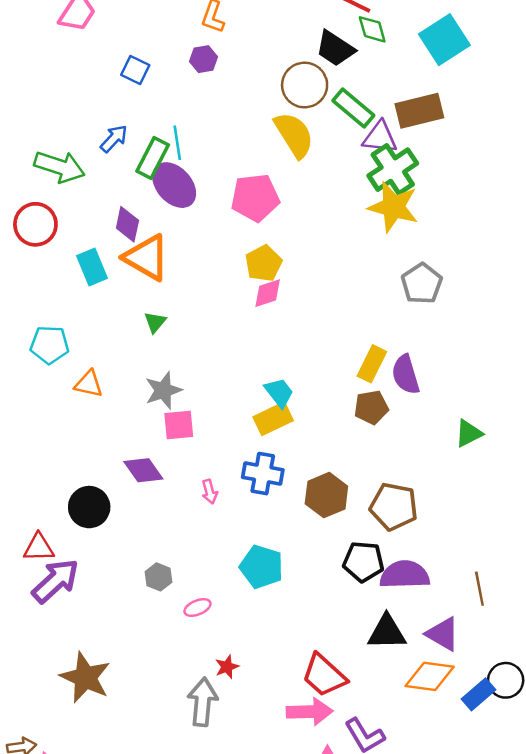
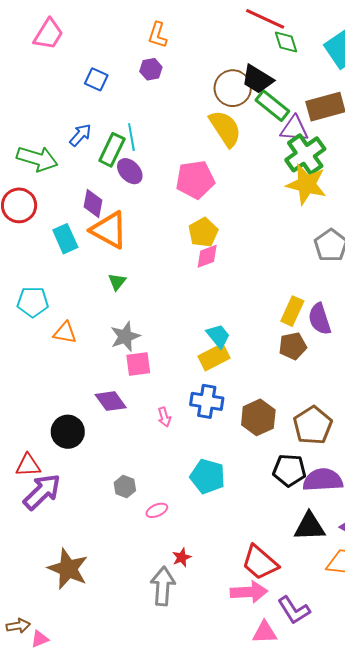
black trapezoid: (335, 49) -> (257, 79), moved
purple ellipse: (174, 185) -> (130, 171), size x0.7
brown pentagon: (394, 507) -> (313, 425), turned 30

